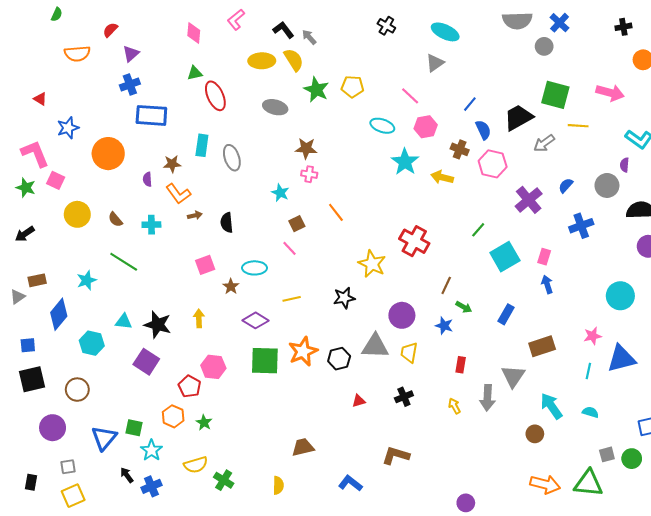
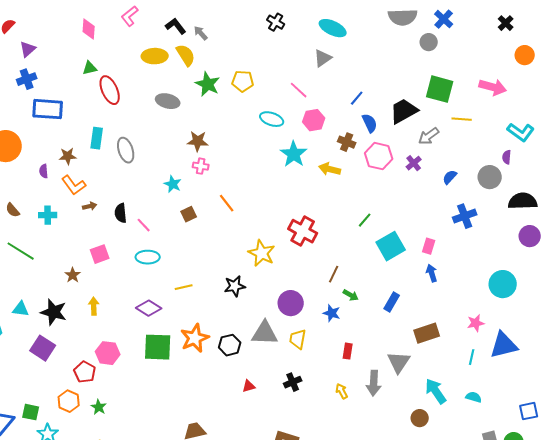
black cross: (623, 27) -> (506, 23), turned -35
purple cross: (529, 200) -> (414, 163), moved, size x0.6
pink line: (290, 248) -> (144, 225), moved
brown star: (231, 286) -> (73, 275), moved

